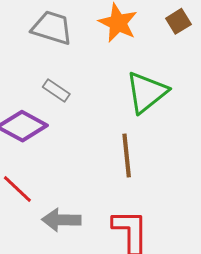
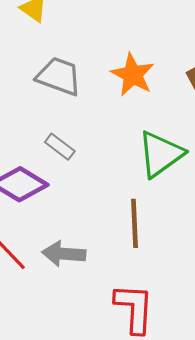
gray arrow: (61, 220) -> (64, 254), moved

